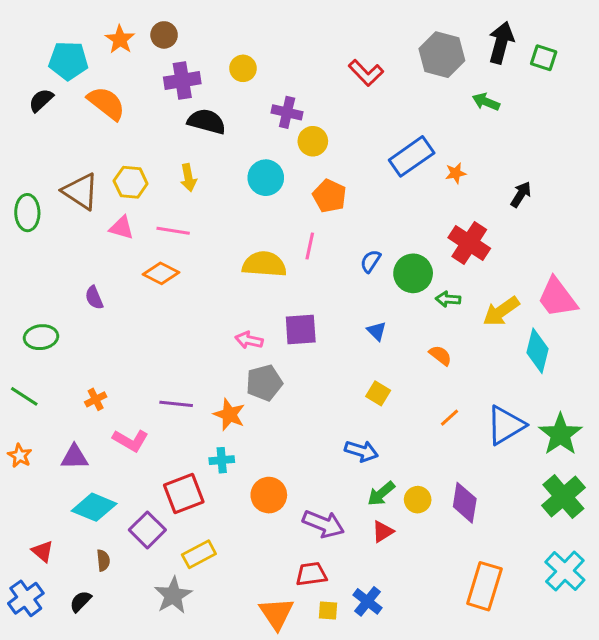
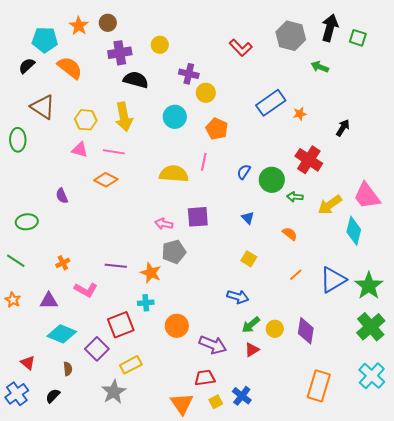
yellow arrow: (188, 178) -> (124, 117), size x1.6
brown triangle: (80, 191) -> (43, 107), moved
yellow square: (328, 610) -> (216, 402), turned -32

